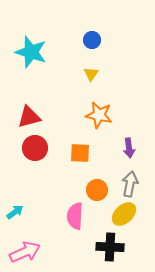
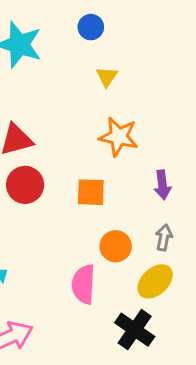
blue circle: (92, 40) -> (91, 27), moved
gray arrow: (130, 184) -> (164, 238), size x0.7
black cross: (110, 247) -> (135, 330), turned 32

